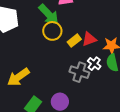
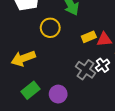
yellow circle: (52, 31) -> (50, 28), moved

